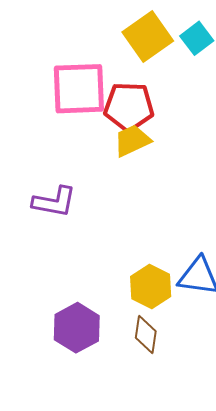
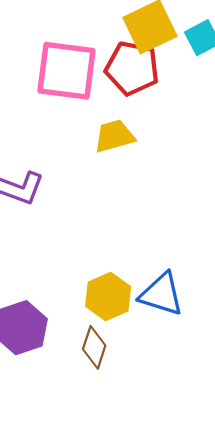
red pentagon: (129, 107) -> (132, 68), moved

